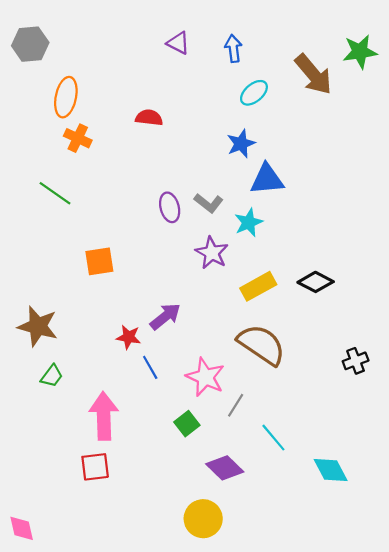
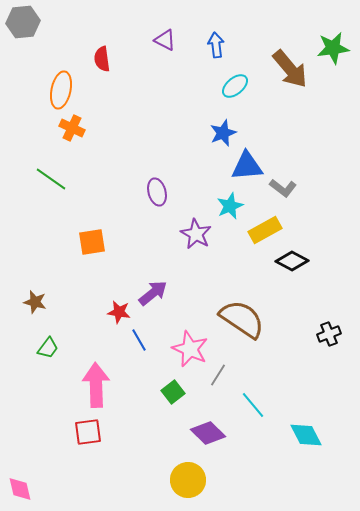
gray hexagon: (30, 44) -> (23, 22), moved
red semicircle: (149, 118) -> (102, 59), moved, turned -105
gray L-shape: (209, 203) -> (283, 188), moved
yellow rectangle: (258, 286) -> (265, 230), moved
brown star: (38, 326) -> (35, 302), size x0.6

